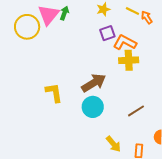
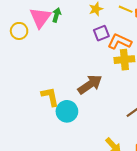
yellow circle: (27, 27) -> (19, 31), size x0.7
cyan circle: (93, 107) -> (67, 111), moved

